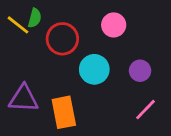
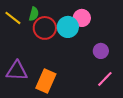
green semicircle: (35, 18) -> (34, 14), moved
cyan circle: (94, 69) -> (68, 27), moved
orange rectangle: (64, 112) -> (46, 81), turned 35

